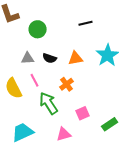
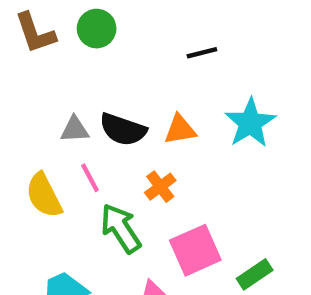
green circle: (38, 29) -> (97, 29), moved
black semicircle: (50, 58) -> (123, 130), size x1.5
pink square: (83, 113) -> (195, 250), size x1.6

